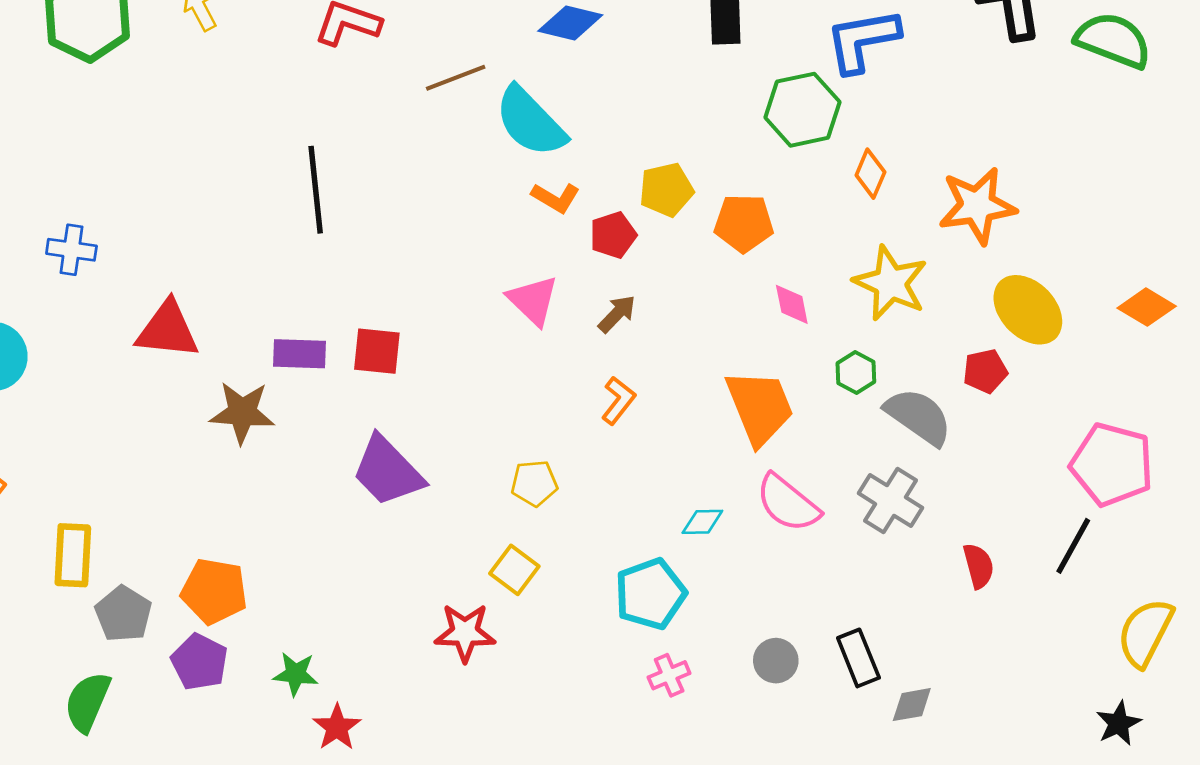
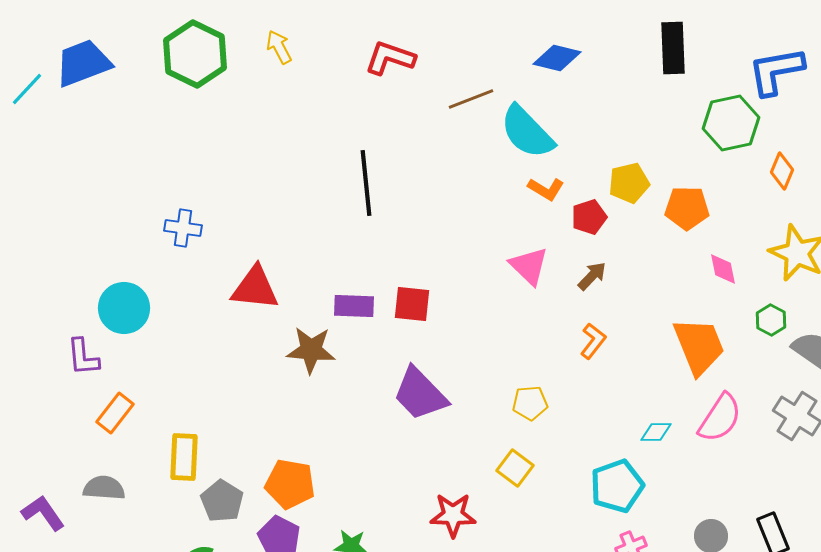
pink semicircle: (788, 503) -> (720, 418), turned -96
red star: (465, 633) -> (453, 515), moved

